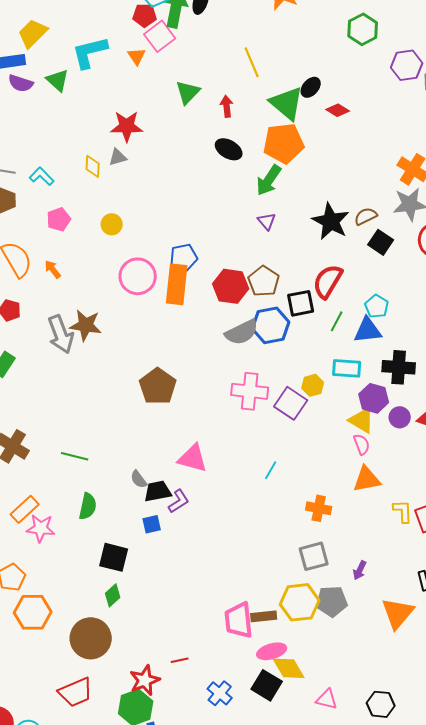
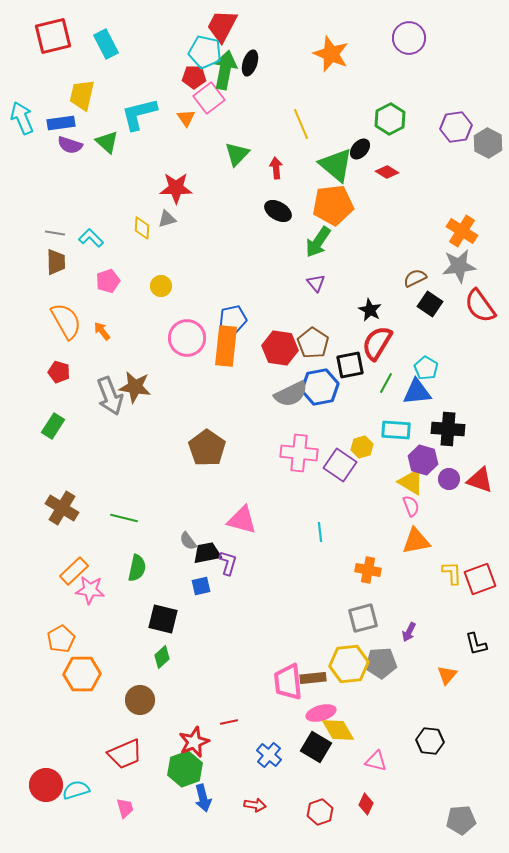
green hexagon: (363, 29) -> (390, 119), moved
yellow trapezoid: (33, 33) -> (82, 95), turned -32
black star: (331, 221) -> (370, 310), moved, size x0.6
cyan line: (271, 470) -> (320, 532), turned -36
purple L-shape: (179, 501) -> (228, 563), turned -40
orange triangle: (398, 613) -> (447, 675), size x0.6
brown circle: (91, 638) -> (140, 700), size x0.7
black hexagon: (381, 704) -> (430, 741), moved

